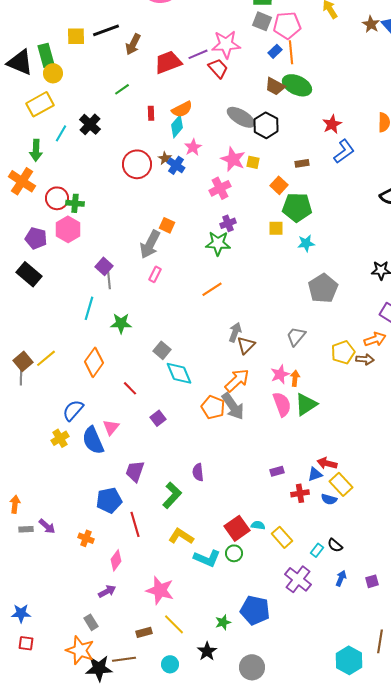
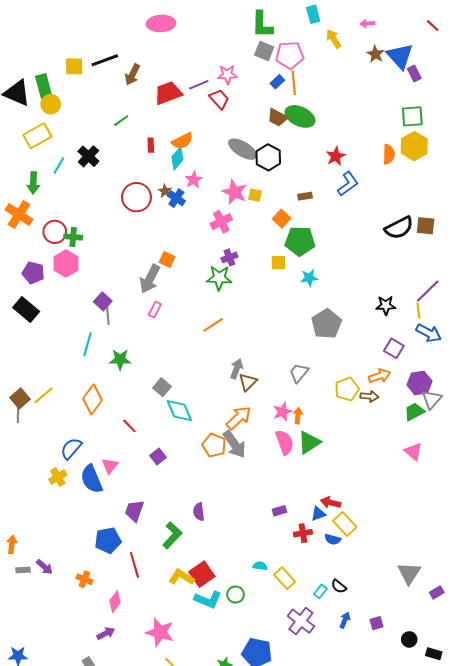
pink star: (226, 44) -> (227, 75), size x0.7
red square: (237, 528) -> (202, 574), moved

